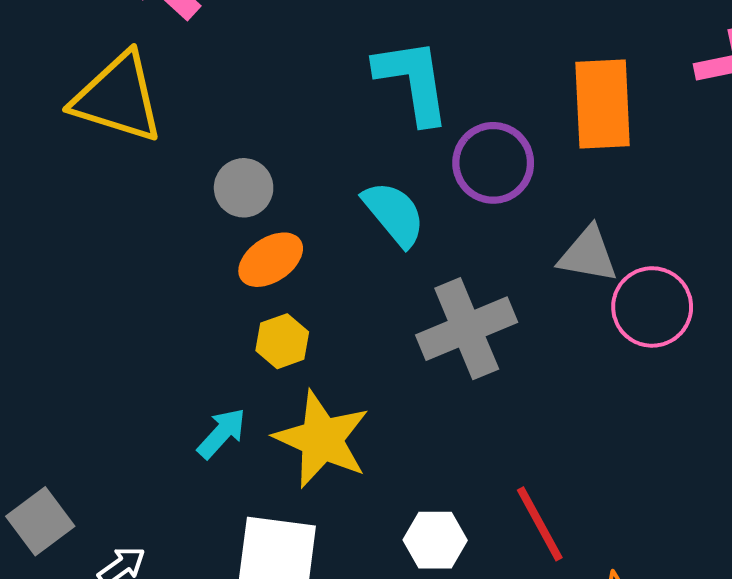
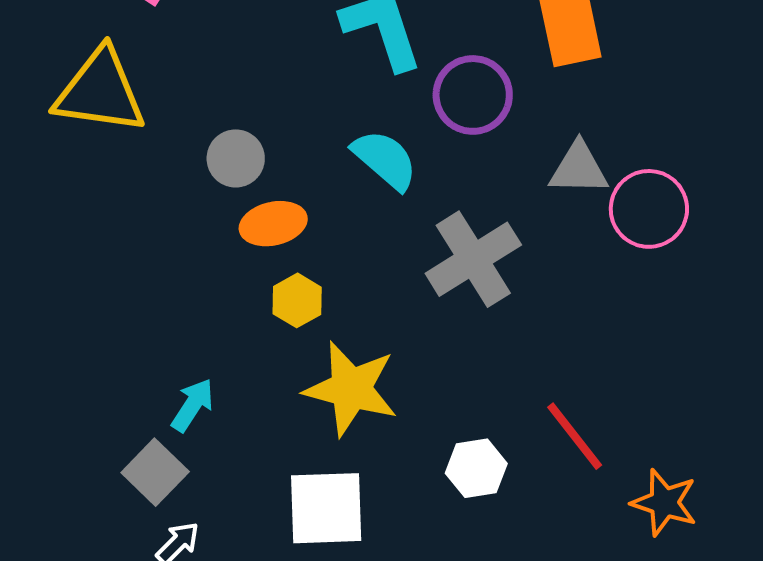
orange ellipse: (271, 260) -> (273, 224), turned 30
cyan arrow: (222, 433) -> (193, 405), moved
gray square: (40, 521) -> (155, 472), moved

